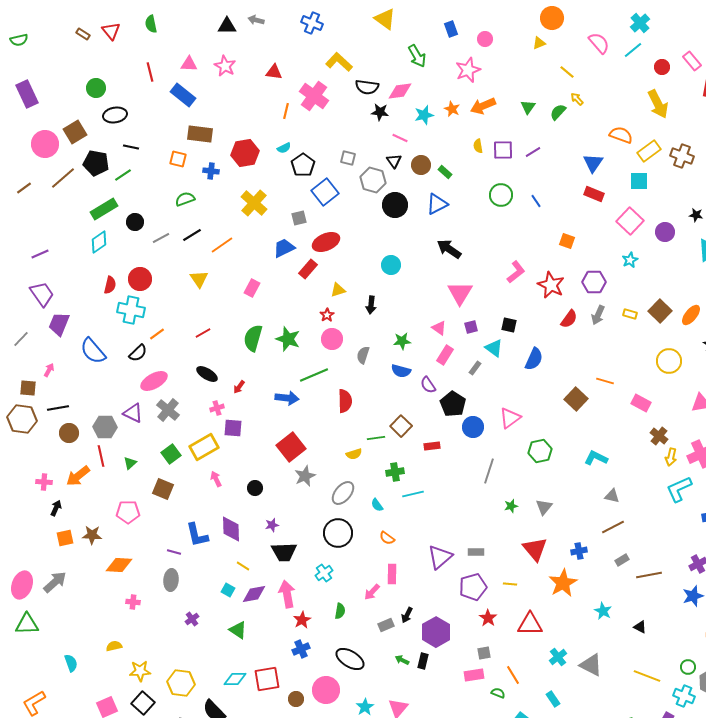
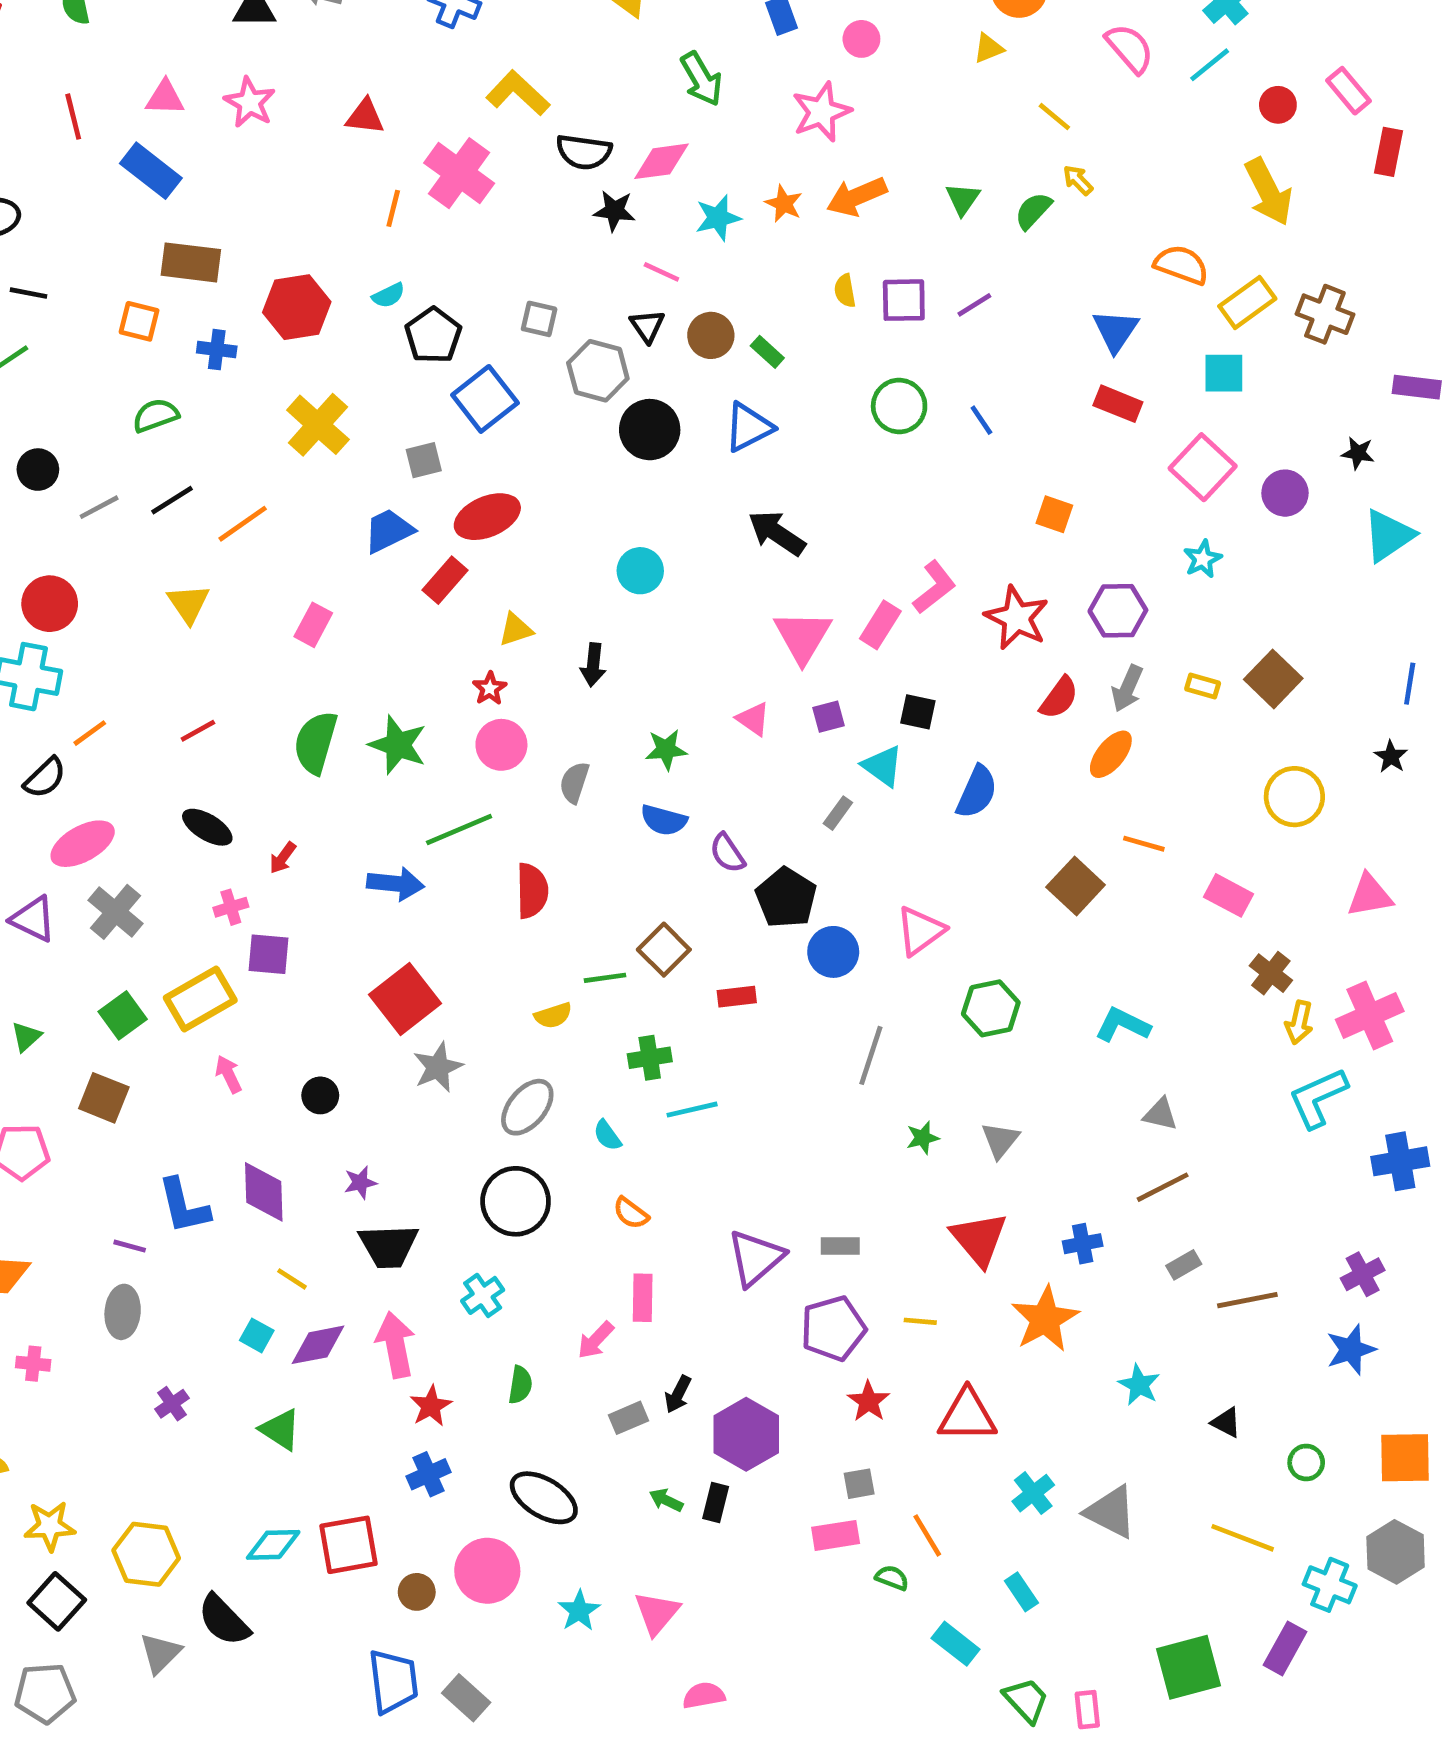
orange ellipse: (691, 315) -> (1111, 754), moved
pink rectangle: (445, 355) -> (880, 625), moved
green circle: (688, 667) -> (1306, 1462), moved

